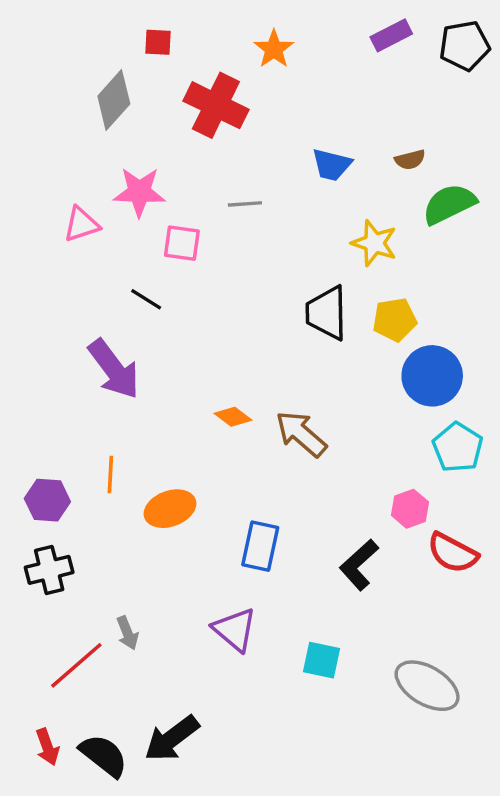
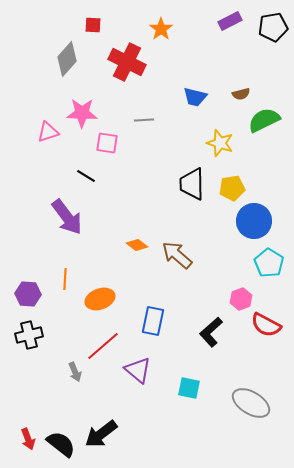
red line: (76, 665) -> (103, 346), moved

